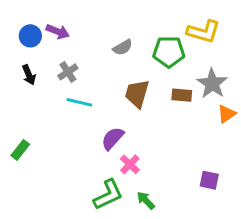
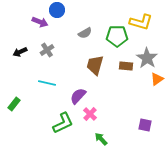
blue circle: (30, 36) -> (57, 10), moved
black arrow: (29, 75) -> (20, 52), turned 88
cyan line: (79, 102) -> (47, 83), moved
green L-shape: (108, 195) -> (63, 123), moved

